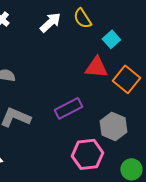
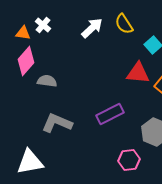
pink hexagon: (87, 154) -> (129, 160), size x0.7

